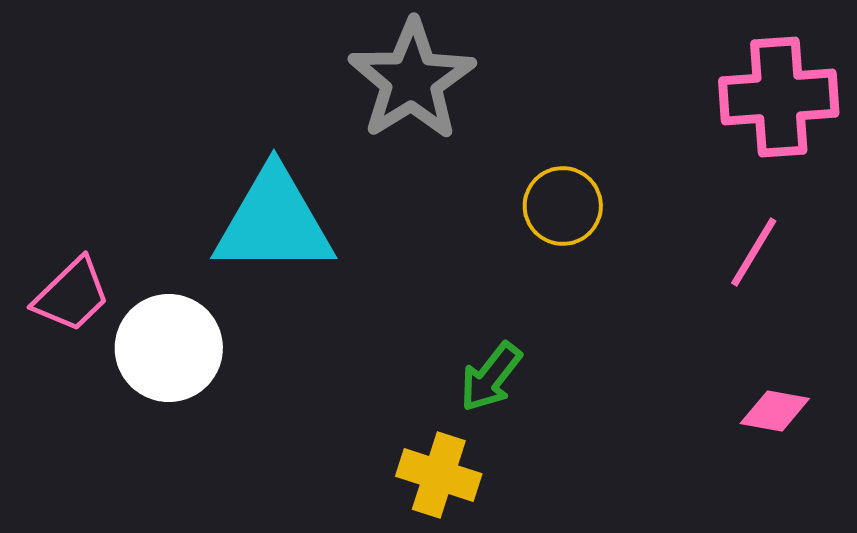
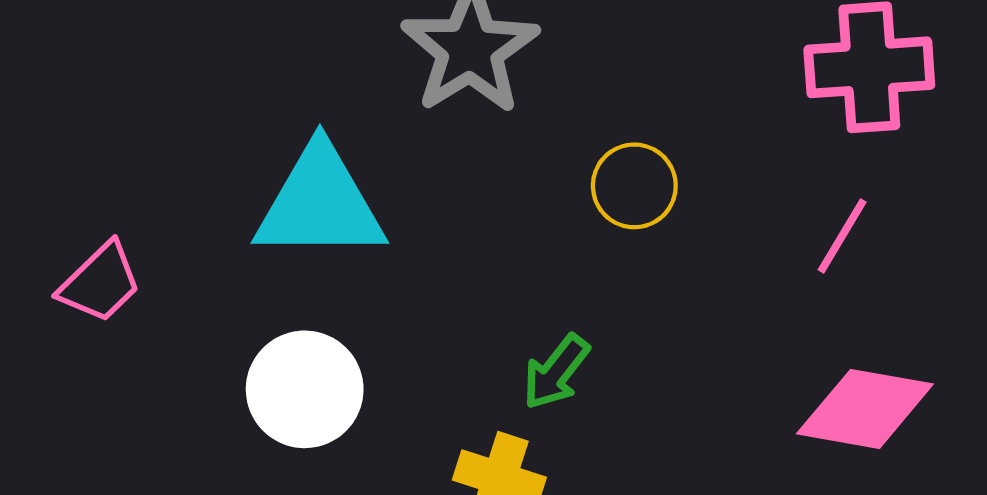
white circle: (169, 348) -> (305, 389), moved
pink diamond: (775, 411) -> (865, 409), size x1.8

